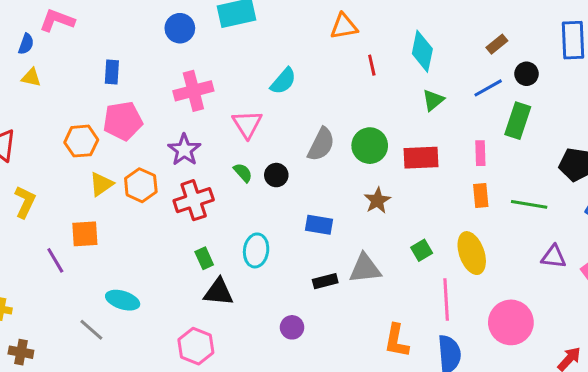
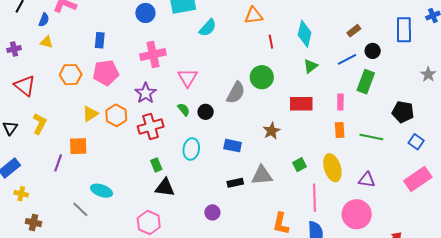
cyan semicircle: (283, 81) -> (208, 28), moved
orange hexagon: (81, 141) -> (71, 75), moved
green circle: (370, 146) -> (262, 77), moved
cyan ellipse: (256, 250) -> (191, 149), moved
purple triangle: (554, 257) -> (367, 180), moved
purple line: (55, 260) -> (58, 163), turned 48

